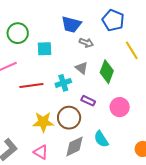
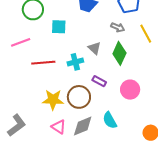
gray arrow: (86, 43) -> (118, 27), moved
pink triangle: (41, 152) -> (59, 127), moved

